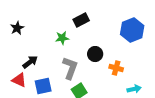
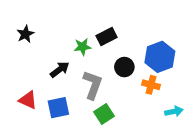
black rectangle: (81, 20) -> (107, 37), moved
blue hexagon: (132, 30) -> (160, 57), moved
black arrow: (30, 62) -> (60, 70), moved

